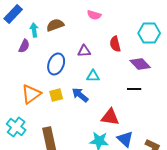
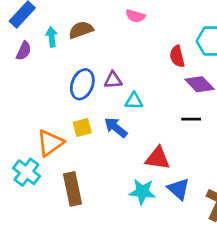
red semicircle: (115, 44) -> (177, 56), moved
purple semicircle: (24, 46) -> (24, 51), moved
purple triangle: (84, 51) -> (113, 80), moved
orange triangle: (31, 94) -> (50, 143), moved

